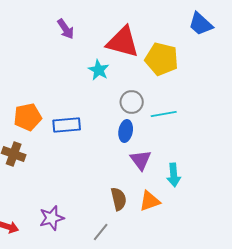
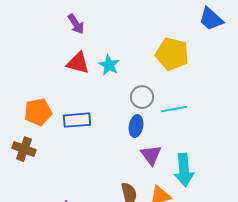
red triangle: (123, 42) -> (78, 63), moved, size x0.7
cyan arrow: (174, 175) -> (184, 170), size x1.4

